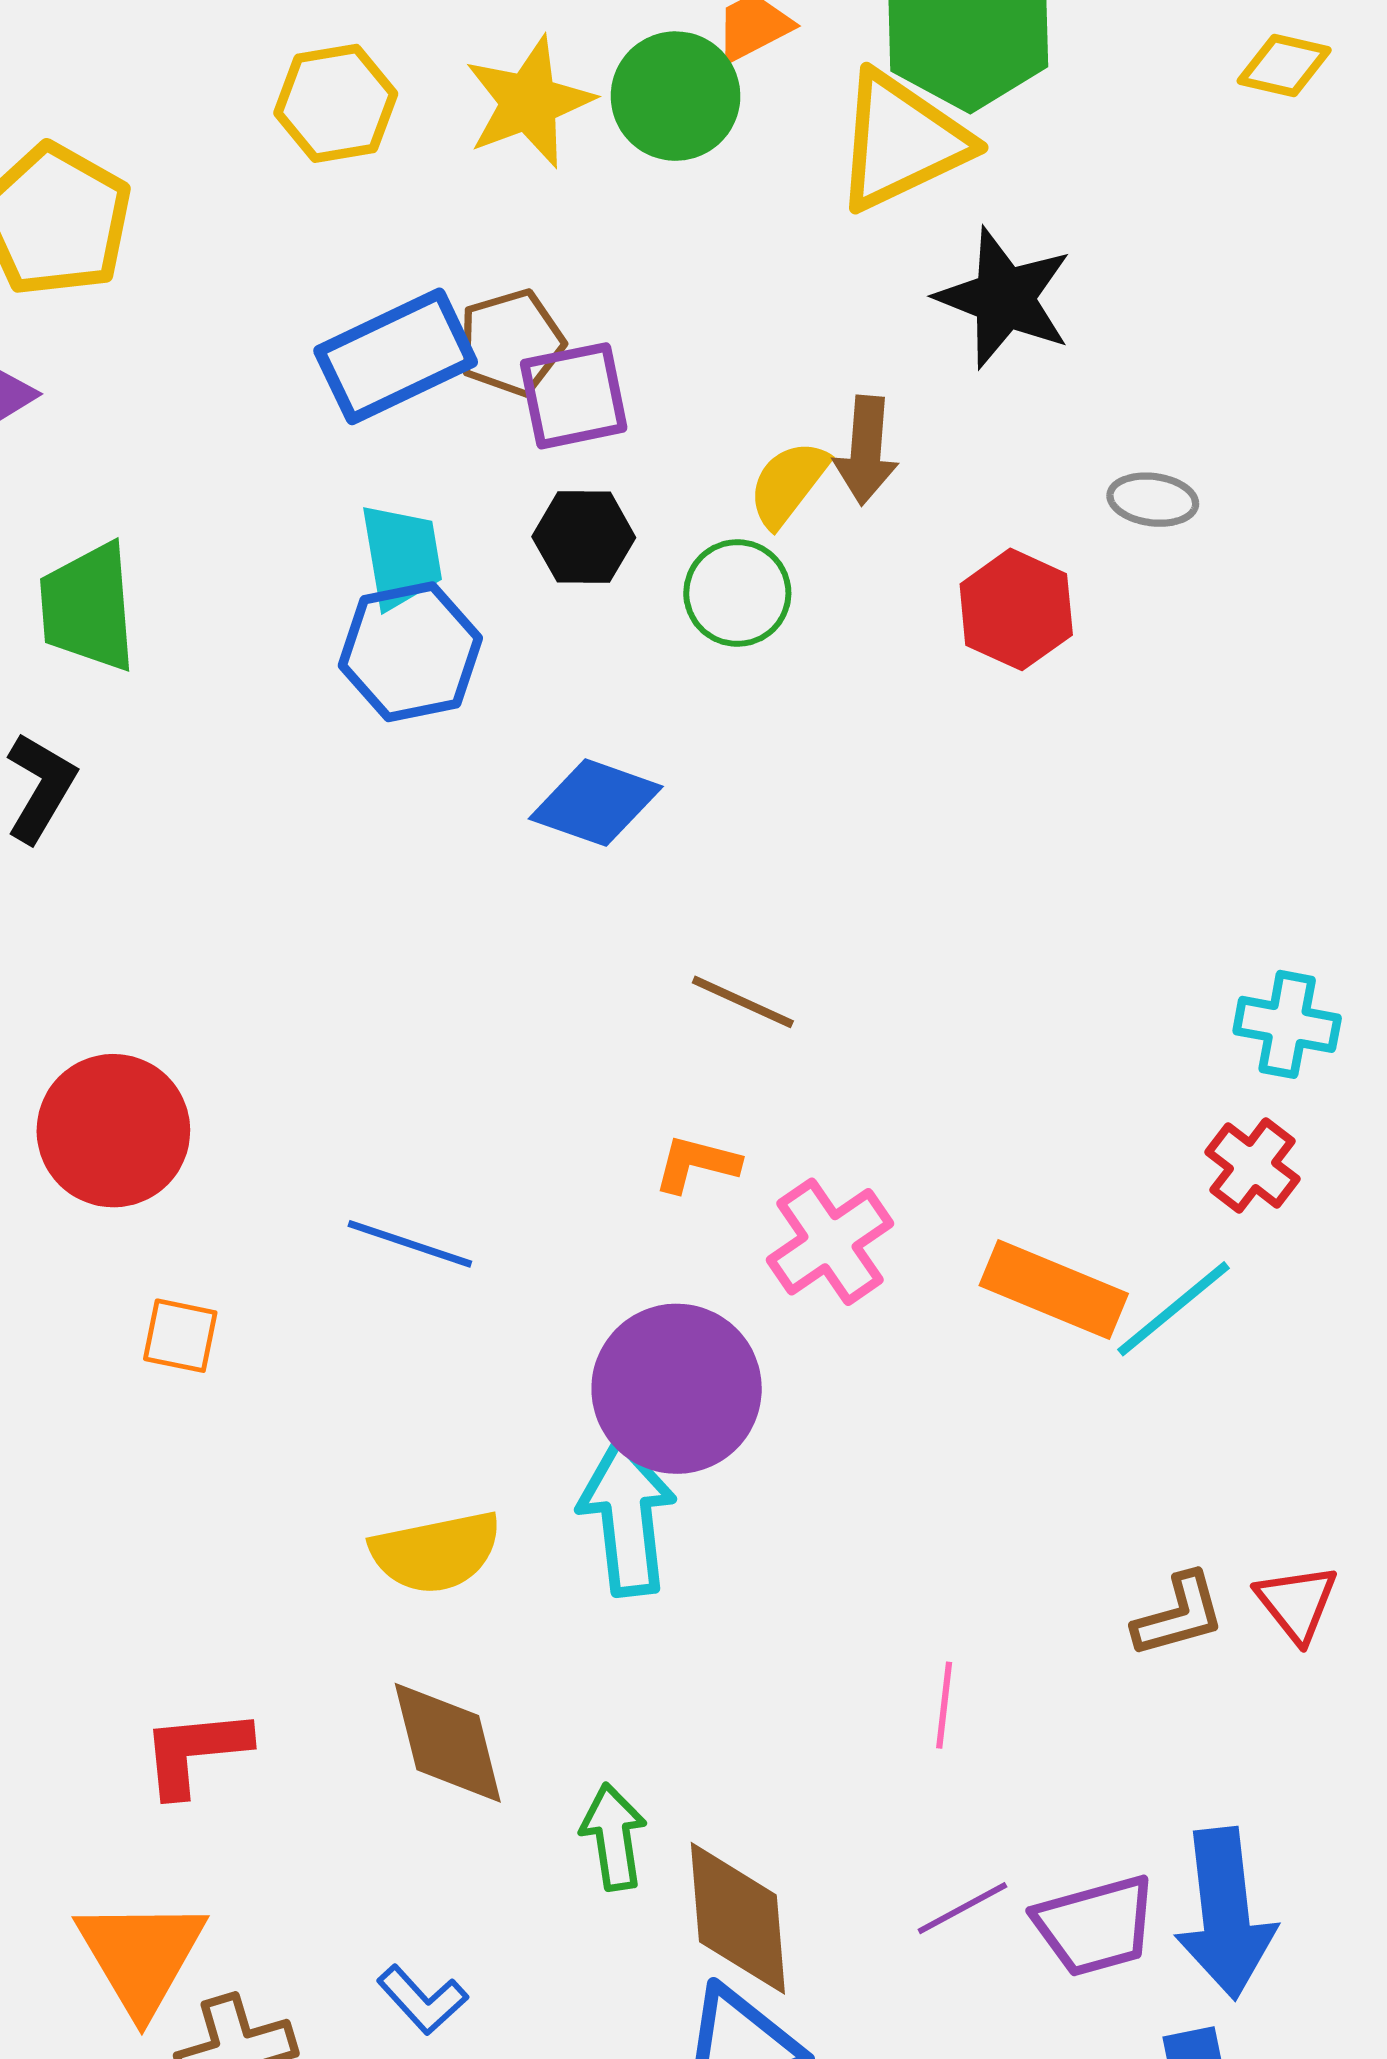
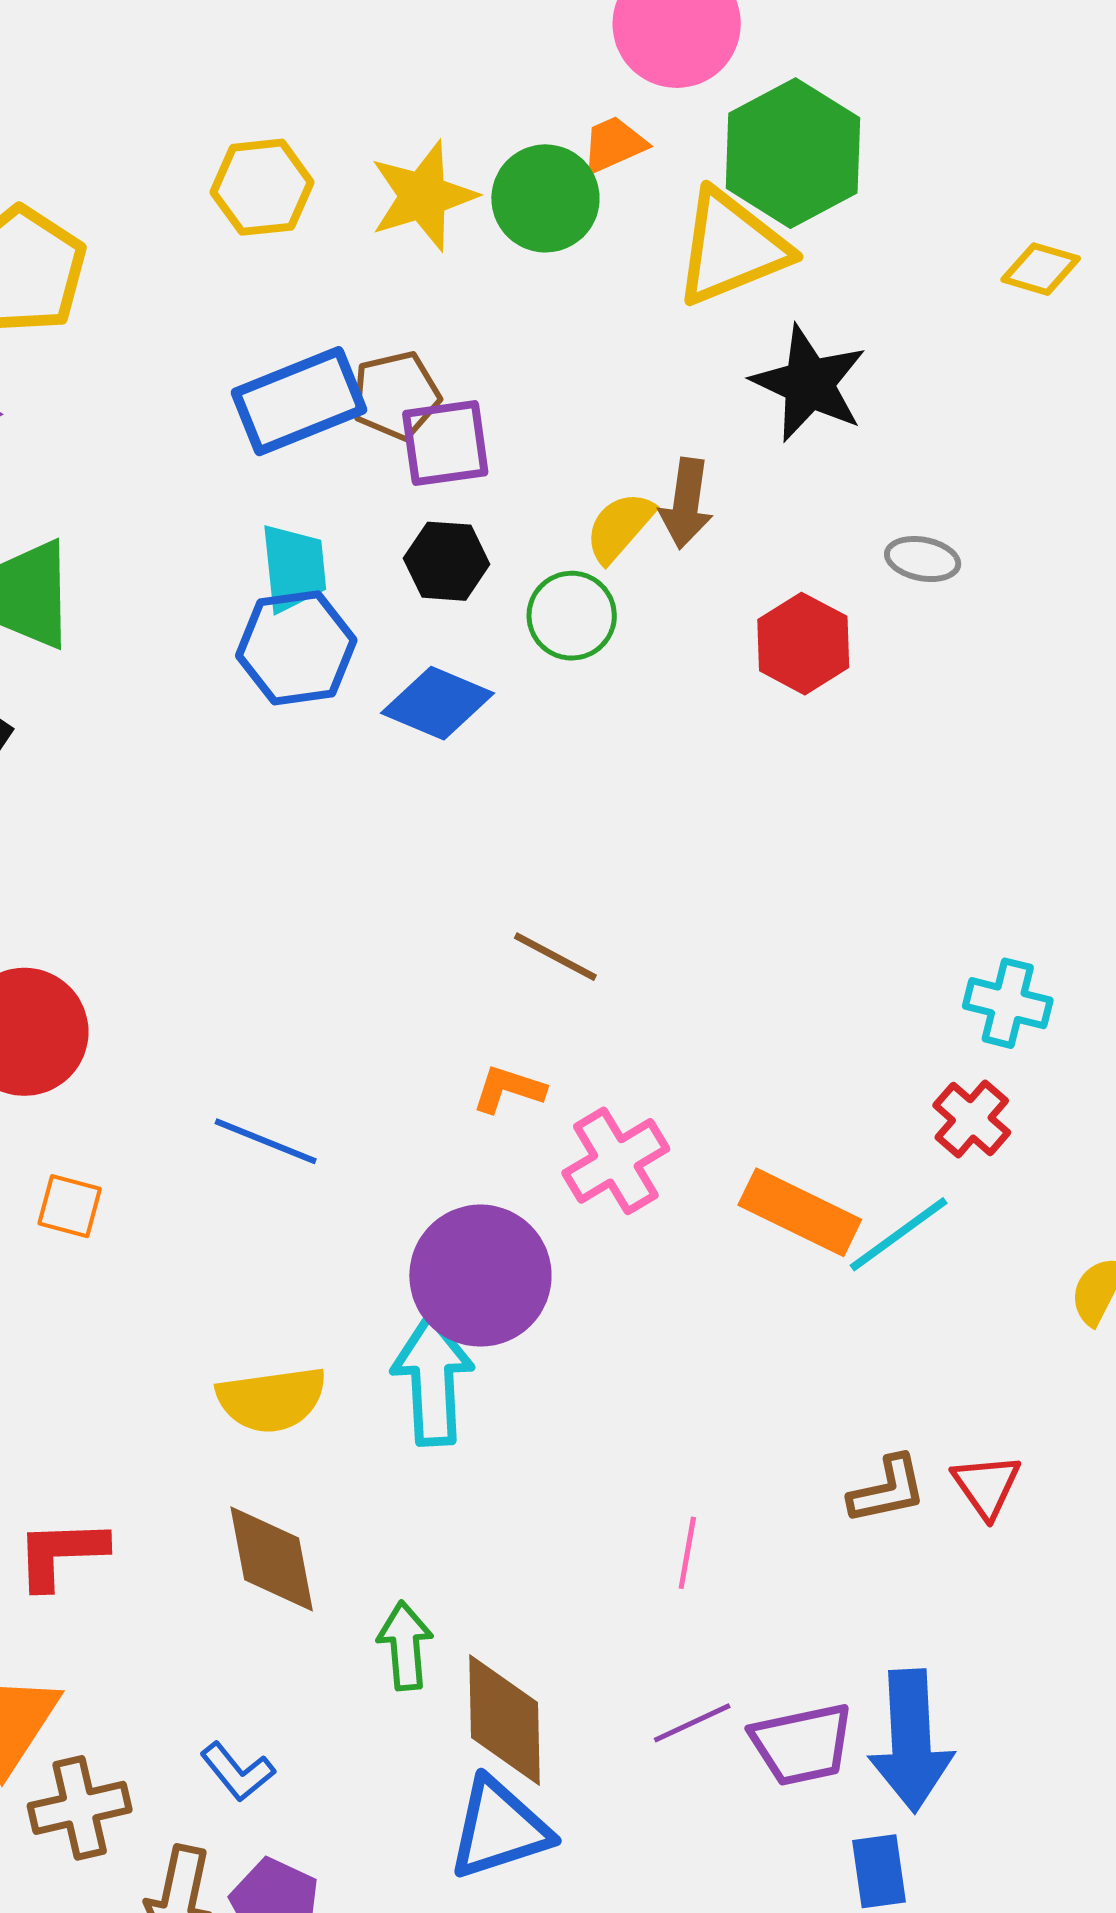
yellow diamond: (1284, 65) -> (1041, 269), moved
blue diamond: (596, 803) -> (437, 703), moved

